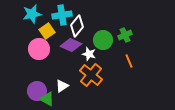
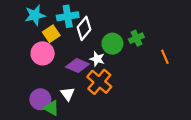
purple diamond: (71, 45) -> (77, 65), moved
orange line: (129, 61) -> (165, 57), moved
white triangle: (62, 86) -> (68, 94), turned -32

